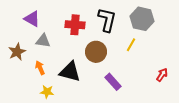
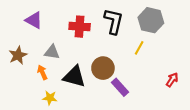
gray triangle: (43, 41) -> (52, 52), moved
brown circle: (96, 52) -> (103, 68), moved

